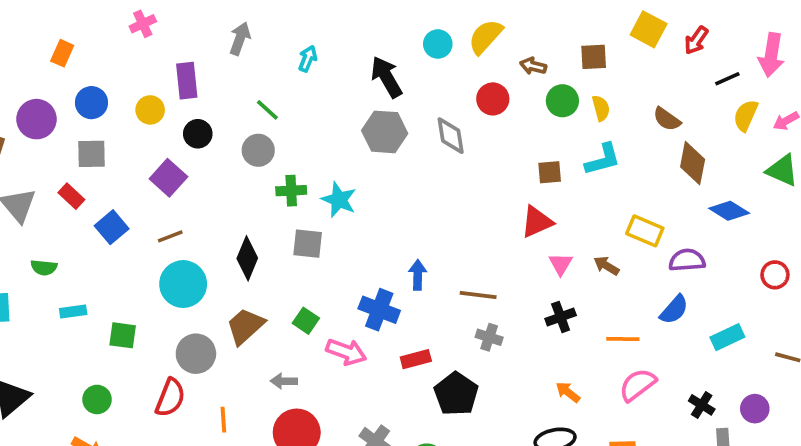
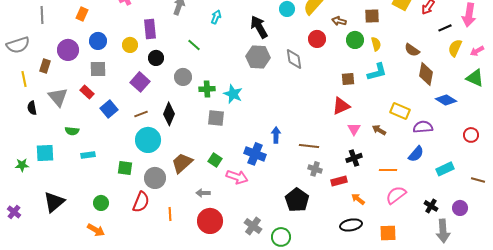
gray circle: (258, 150) -> (183, 77), moved
black diamond: (247, 258) -> (169, 114), moved
green square: (123, 335) -> (125, 168), moved
red rectangle: (416, 359) -> (339, 181), moved

